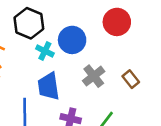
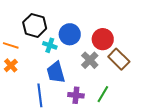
red circle: (117, 22) -> (103, 39), moved
brown rectangle: (131, 79) -> (119, 59), size x1.5

